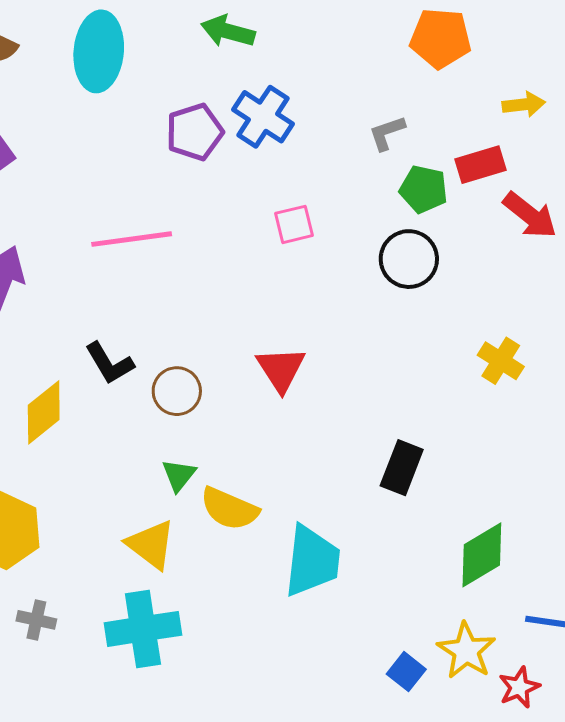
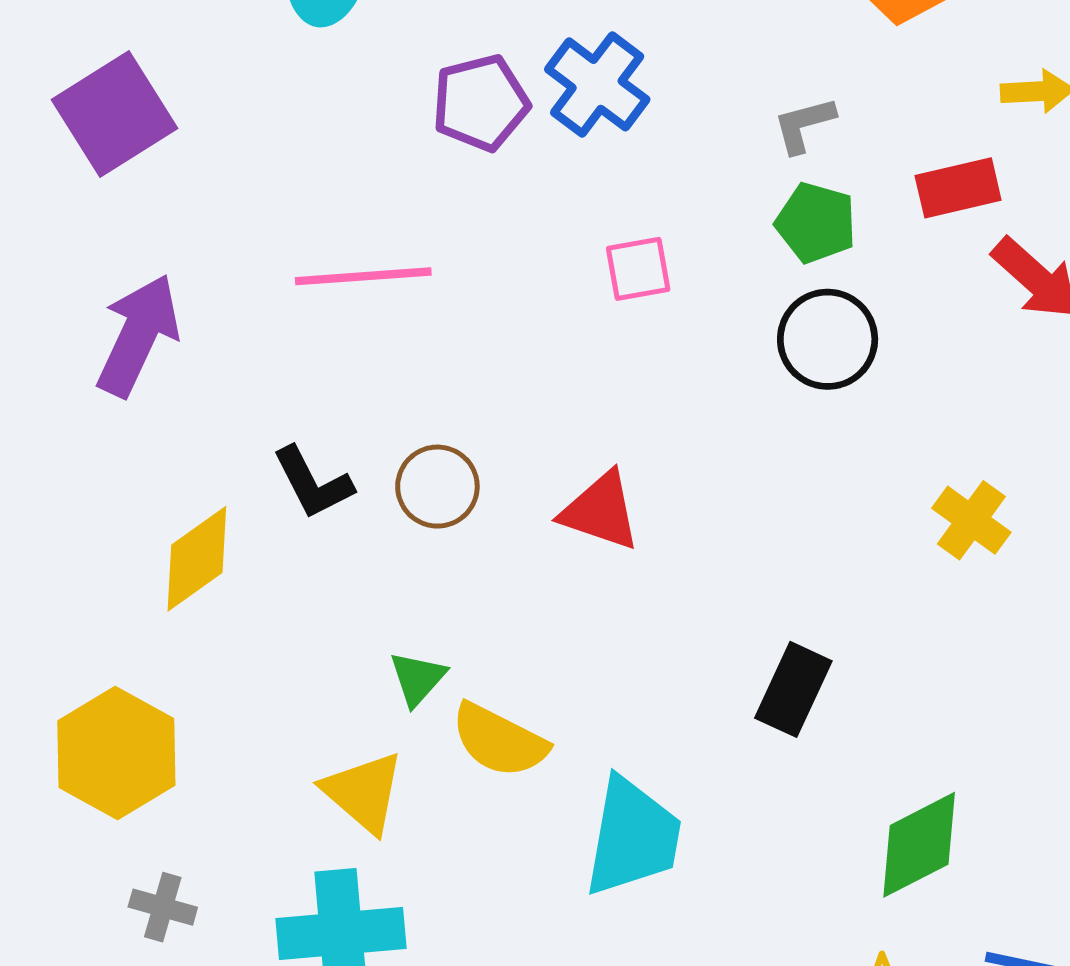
green pentagon: (424, 189) -> (816, 223), moved
red triangle: (281, 369) -> (601, 511), turned -42
brown circle: (177, 391) -> (437, 487), moved

